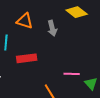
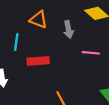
pink line: (72, 74) -> (91, 53), moved

